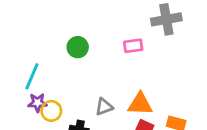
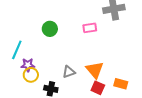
purple star: (37, 103) -> (28, 65), moved
orange triangle: (140, 104) -> (95, 70), turned 48

